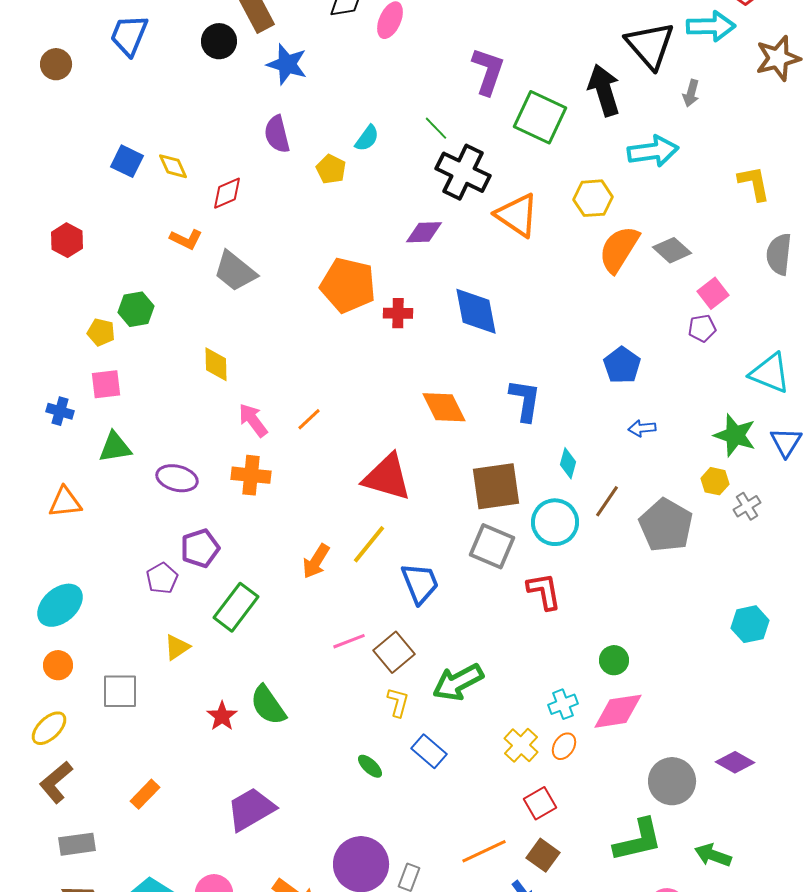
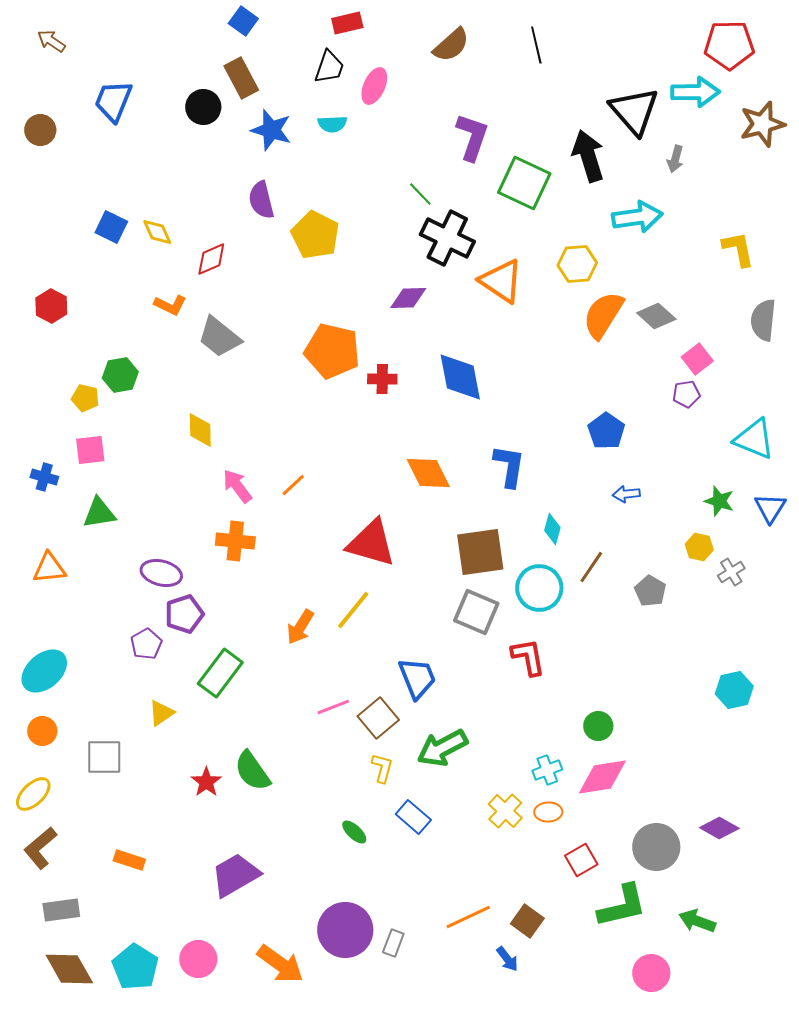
cyan semicircle: (367, 138) -> (332, 124), moved, turned 52
yellow pentagon: (331, 169) -> (315, 235), size x1.6
green star: (735, 435) -> (719, 501), size x0.7
purple ellipse: (177, 478) -> (161, 573), moved
gray pentagon: (666, 525) -> (650, 591), size x0.6
blue trapezoid: (420, 583) -> (417, 678), moved
orange ellipse: (564, 746) -> (548, 812), turned 56
orange rectangle: (145, 794) -> (129, 860), turned 64
red square: (540, 803) -> (581, 860), moved

